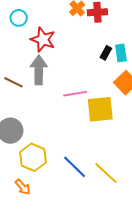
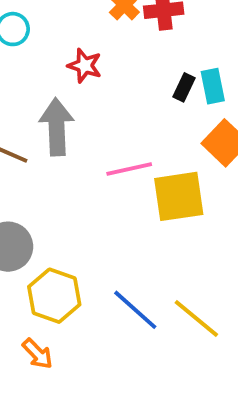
red star: (43, 40) -> (85, 66), moved, size x0.7

